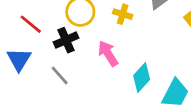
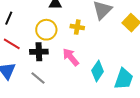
black cross: (66, 40) -> (39, 52), turned 30

